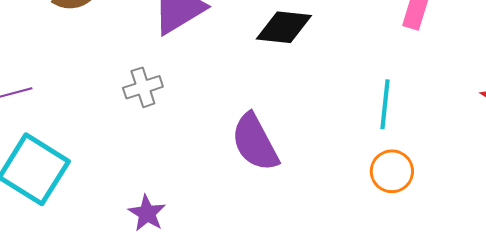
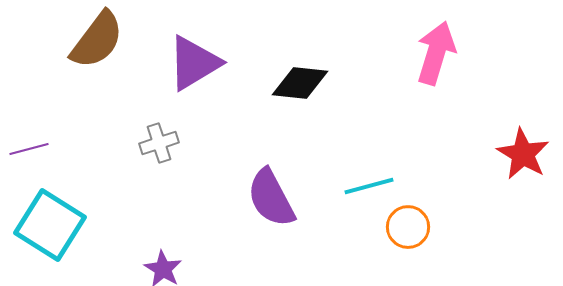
cyan line: (385, 104) -> (369, 186), moved, turned 69

